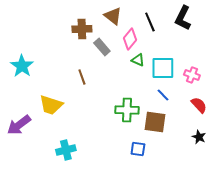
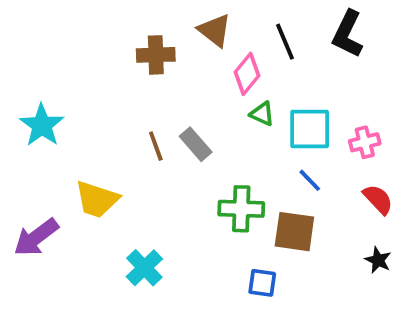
gray rectangle: (102, 47) -> (196, 144), moved
pink cross: (192, 75) -> (365, 142), turned -35
cyan cross: (66, 150) -> (144, 268), moved, turned -30

